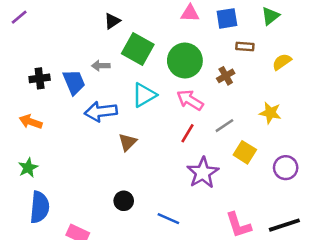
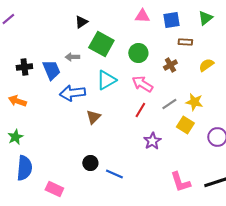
green circle: (185, 61) -> (138, 53), size x0.7
yellow semicircle: (282, 62) -> (206, 65), moved
yellow star: (270, 113) -> (194, 102), moved
purple star: (203, 173) -> (152, 141), size x0.7
blue line: (168, 219) -> (114, 174), moved

